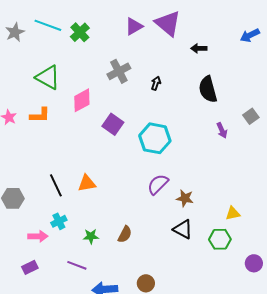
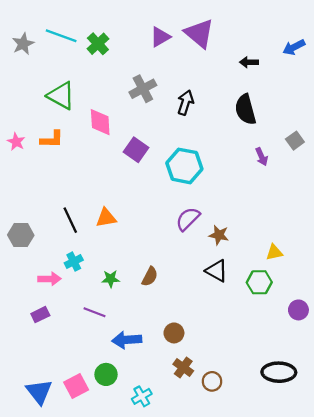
black arrow: (199, 48) -> (249, 62), moved
black arrow: (156, 83) -> (186, 103), size x1.5
pink diamond: (82, 100) -> (100, 122), turned -65

